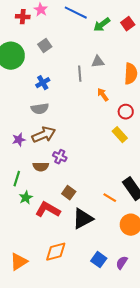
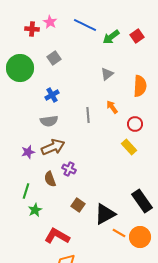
gray triangle: (98, 62) -> (107, 74), turned -32
gray line: (80, 74) -> (88, 115), moved
brown semicircle: (41, 167) -> (50, 179), turned 70
orange line: (110, 198) -> (119, 233), moved
red L-shape: (48, 210) -> (57, 236), moved
black triangle: (83, 219) -> (105, 214), moved

